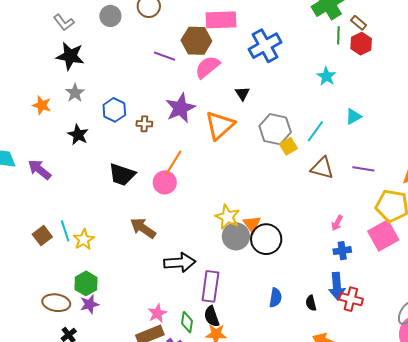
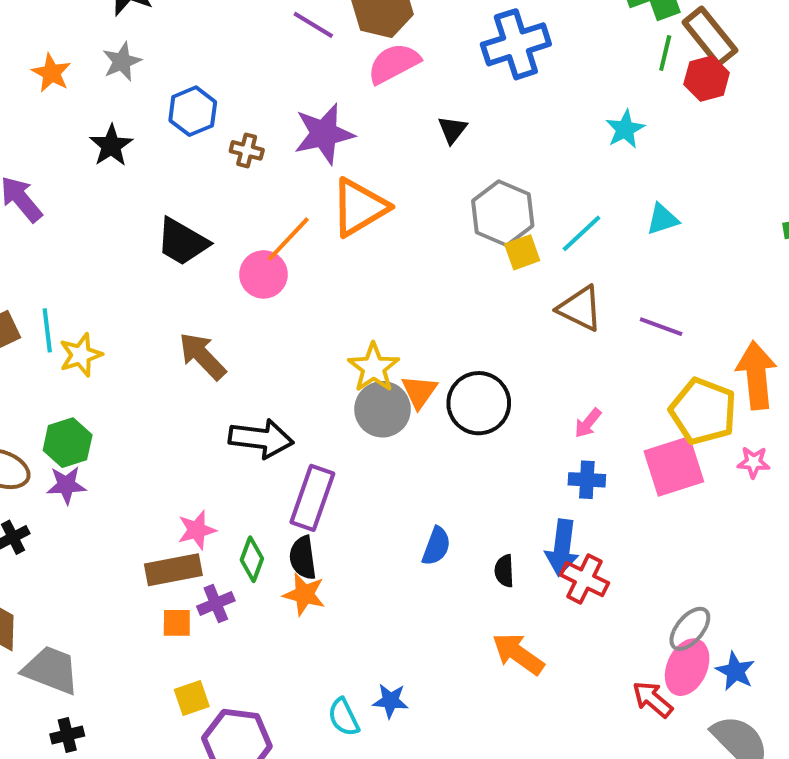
brown rectangle: (359, 23) -> (710, 36), size x1.8
orange triangle: (220, 125) -> (359, 207), moved
black circle: (266, 239) -> (479, 403), moved

